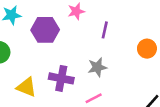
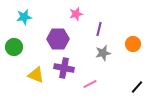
purple hexagon: (45, 30) -> (58, 39), moved
gray star: (97, 67) -> (103, 53), moved

